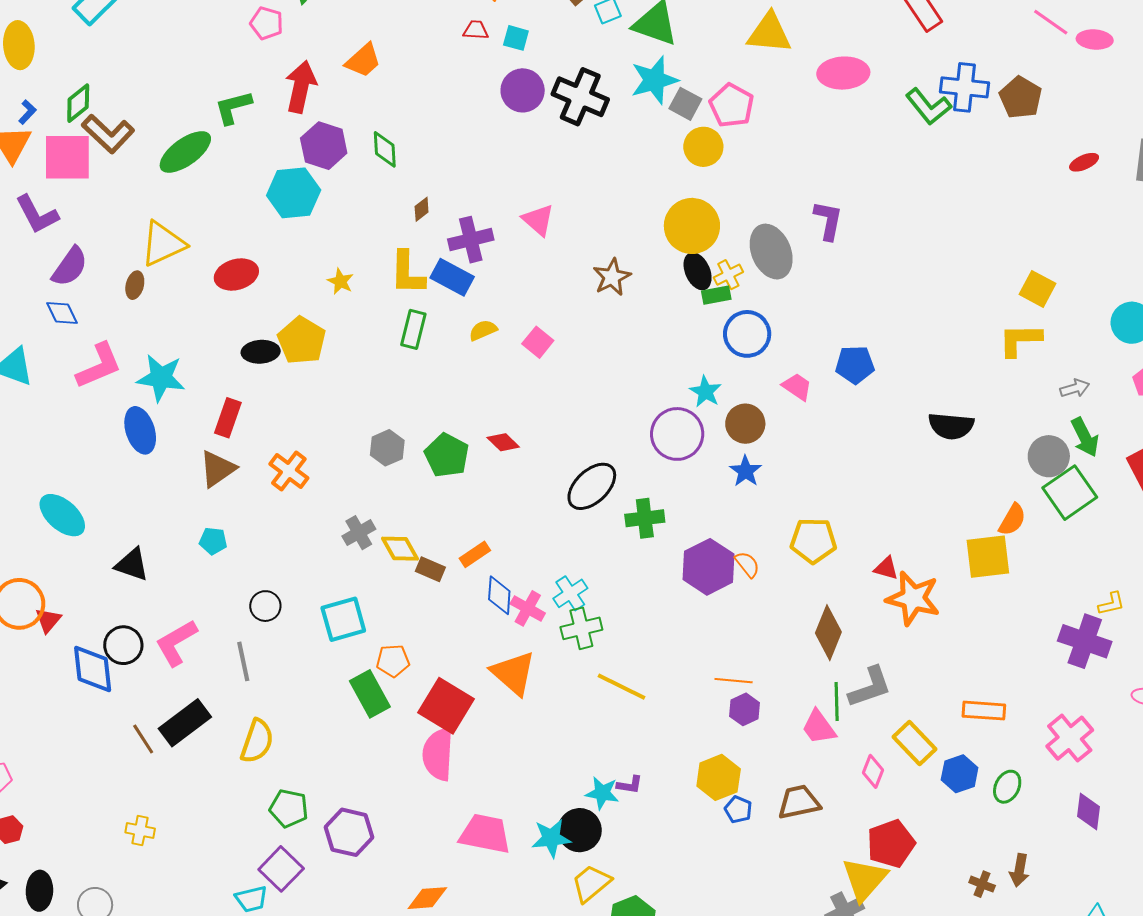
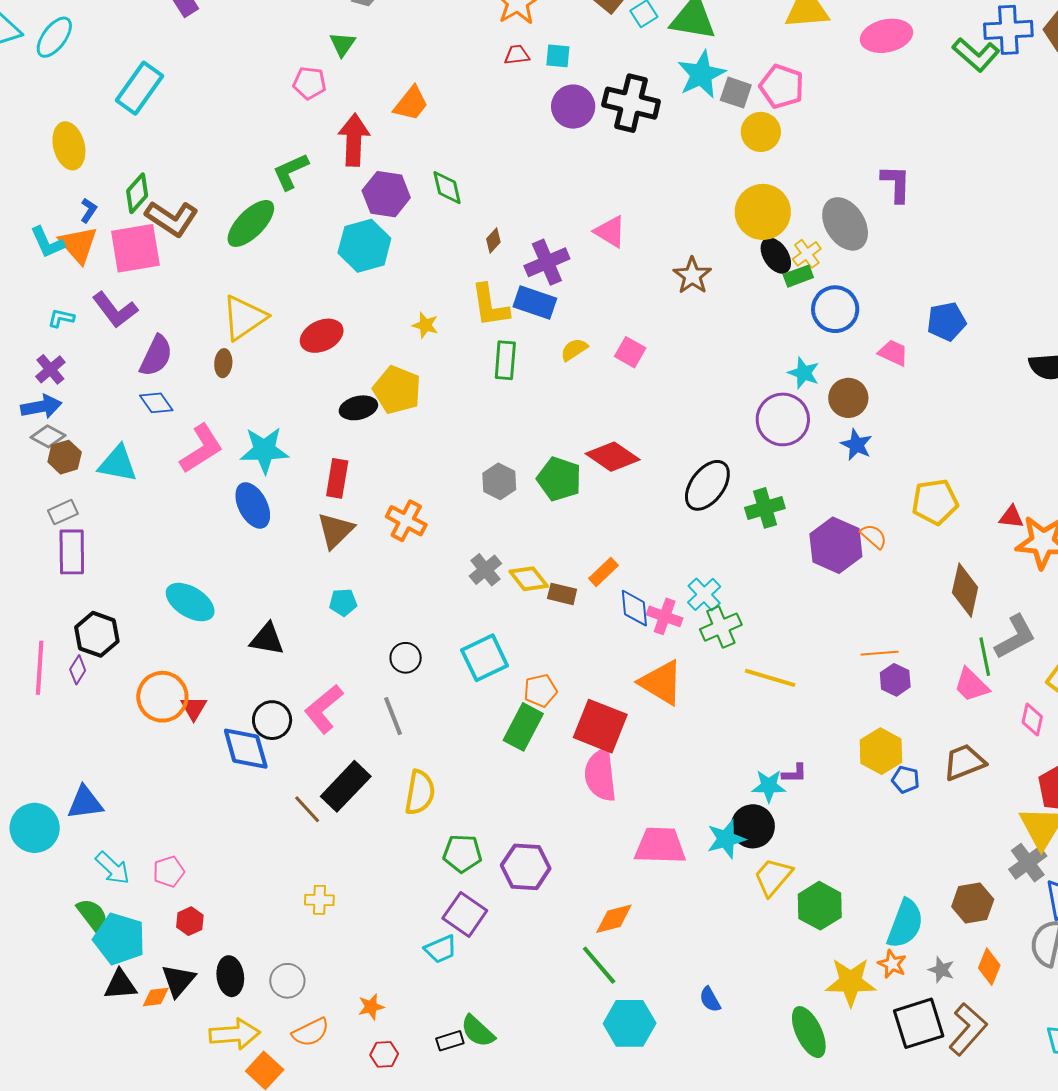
red diamond: (503, 442) -> (613, 457), size x1.6
green rectangle: (370, 694) -> (523, 727), turned 66

